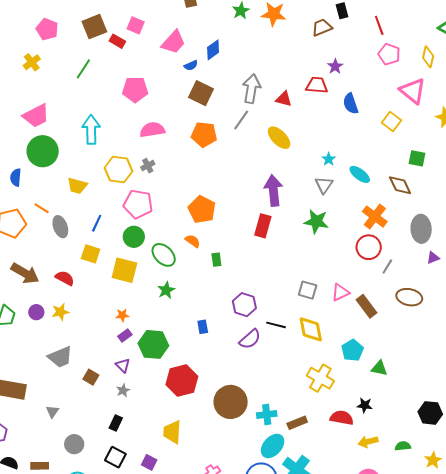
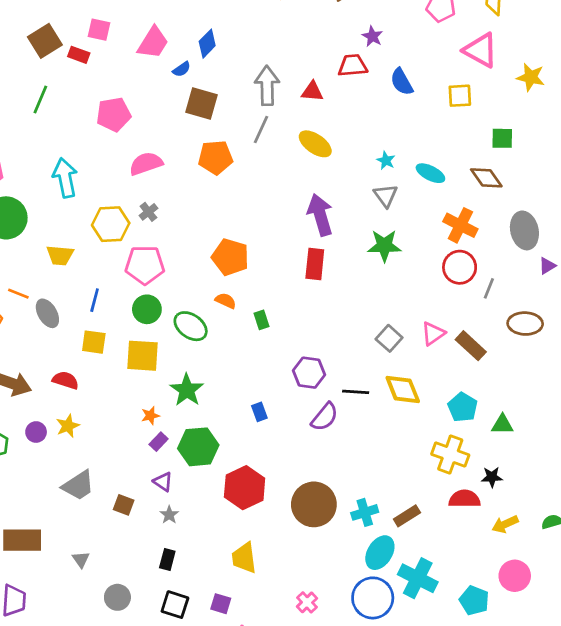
yellow square: (391, 121) -> (460, 96), turned -30
green star: (166, 290) -> (187, 390), moved, size x1.4
gray square: (308, 290) -> (389, 338), turned 36
yellow cross: (320, 378) -> (450, 455), moved

